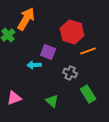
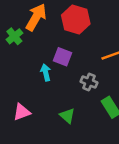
red hexagon: (72, 32) -> (76, 19), moved
cyan arrow: (34, 65) -> (46, 72), turned 80

